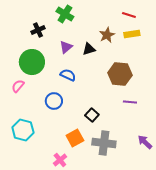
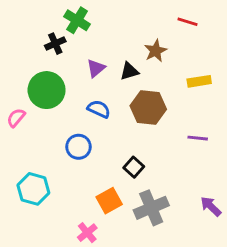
green cross: (65, 14) -> (77, 20), moved
yellow rectangle: (132, 34) -> (199, 81), moved
brown hexagon: (120, 74) -> (148, 108), moved
pink semicircle: (18, 86) -> (16, 118), moved
purple line: (130, 102) -> (198, 138), moved
gray cross: (104, 143) -> (151, 208), turned -30

